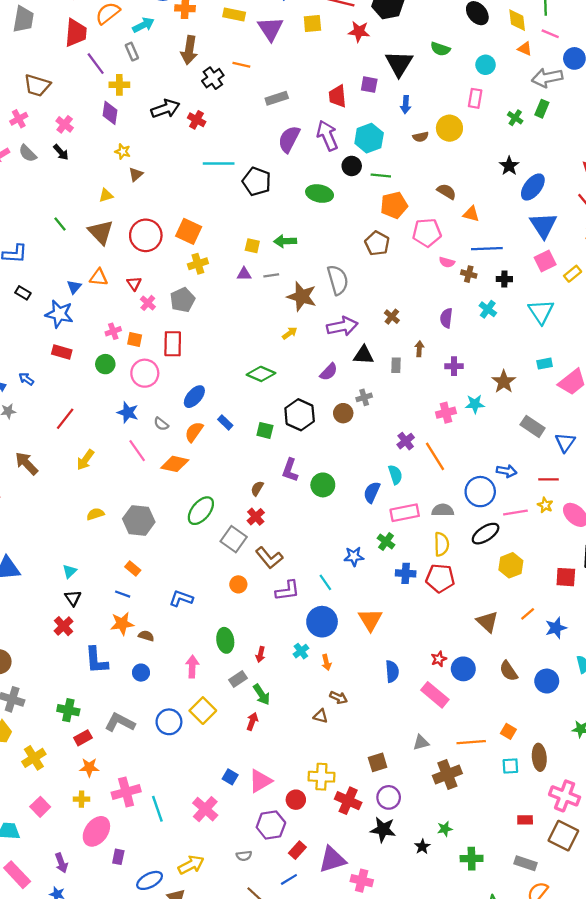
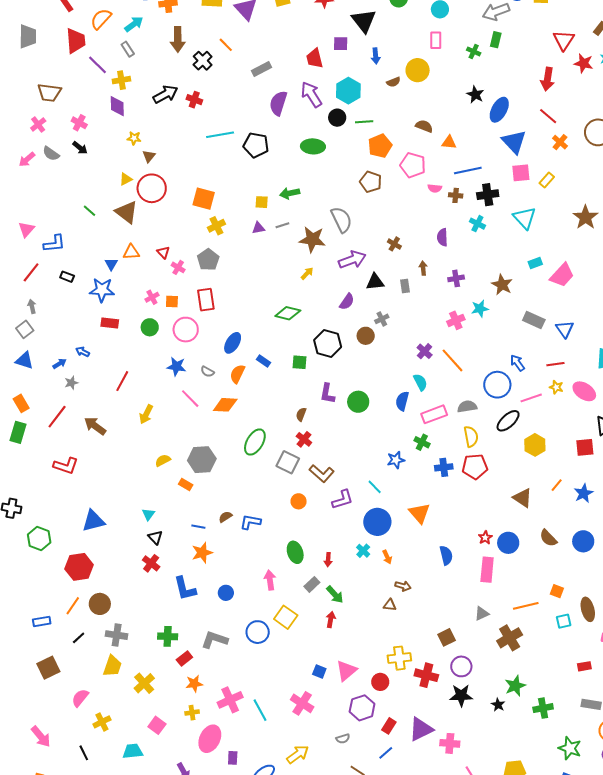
orange line: (241, 65) -> (226, 45), turned 42
pink pentagon: (427, 233) -> (413, 165), turned 30
red circle: (146, 235) -> (152, 188), moved
pink square: (545, 261) -> (521, 173), turned 30
black cross: (504, 279) -> (488, 195), size x1.5
blue arrow: (507, 471) -> (517, 363), turned -126
orange rectangle: (133, 568) -> (186, 485), moved
brown semicircle: (146, 636) -> (225, 517), moved, turned -40
pink rectangle: (435, 695) -> (487, 570), turned 65
green star: (445, 829) -> (515, 686), size x1.5

